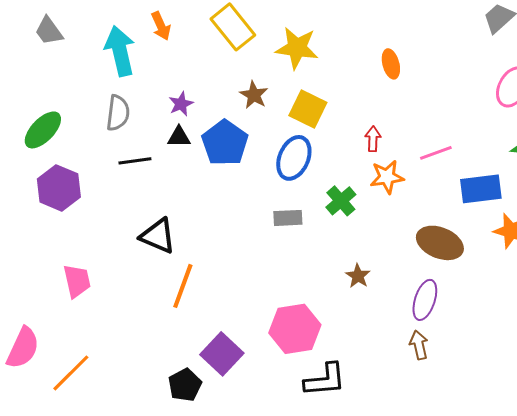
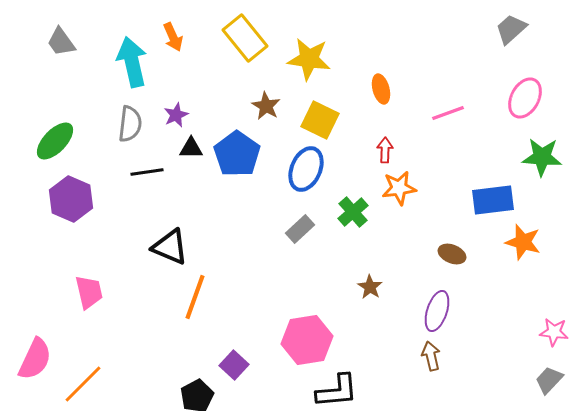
orange ellipse: (391, 64) -> (381, 89), moved
purple star: (181, 104) -> (176, 115), moved
pink line: (436, 153) -> (448, 113), moved
gray rectangle: (288, 218) -> (300, 229), turned -40
brown ellipse: (440, 243) -> (452, 254), size x0.6
purple square: (222, 354) -> (234, 365), size x0.7

